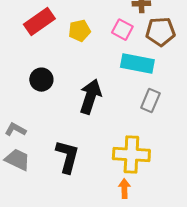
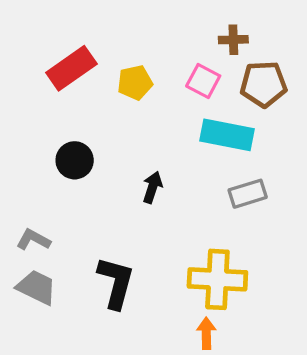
black arrow: (90, 97) -> (152, 187), size x0.6
gray rectangle: (150, 101) -> (248, 194), turned 50

